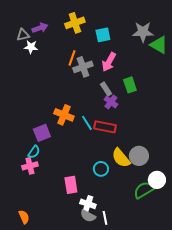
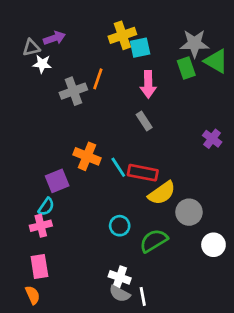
yellow cross: (75, 23) -> (122, 35), moved
pink arrow: (109, 62) -> (148, 84), turned -30
gray cross: (83, 67) -> (73, 91), moved
green rectangle: (130, 85) -> (186, 68), moved
purple cross: (111, 102) -> (212, 139), moved
yellow semicircle: (121, 158) -> (162, 193), moved, turned -85
cyan circle: (101, 169) -> (120, 226), moved
pink rectangle: (71, 185) -> (39, 266), moved
green semicircle: (144, 190) -> (154, 241), moved

